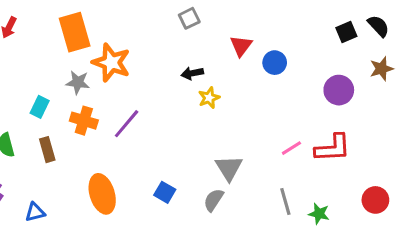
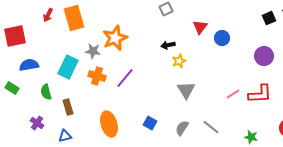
orange rectangle: (75, 32) -> (74, 18), moved
orange star: (111, 63) -> (115, 38), turned 30
cyan rectangle: (40, 107) -> (68, 67), size x1.6
brown rectangle: (47, 150) -> (68, 107), moved
gray triangle: (229, 168) -> (186, 90), moved
gray line: (285, 201) -> (211, 127), moved, turned -36

